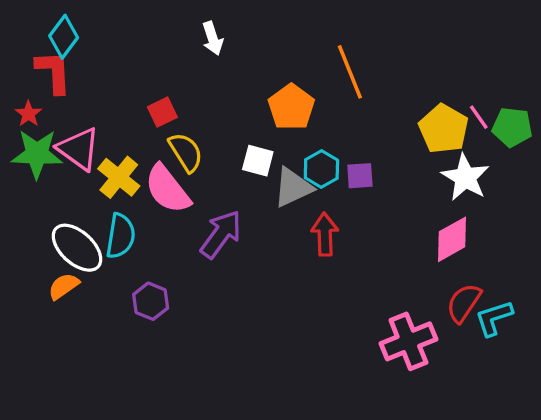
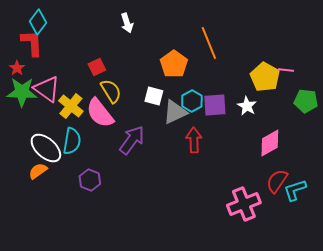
pink line: (479, 117) -> (286, 70), turned -49
green pentagon: (512, 127) -> (306, 101), moved
purple square: (360, 176) -> (215, 105), size x1.4
white star: (465, 177) -> (247, 106), moved, size x0.7

